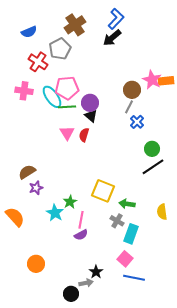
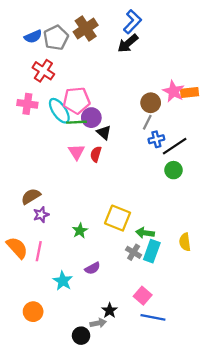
gray pentagon: (60, 49) -> (56, 38), moved
purple circle: (90, 103) -> (91, 118), moved
blue cross: (137, 122) -> (156, 139), turned 32
black line: (153, 167) -> (175, 146), moved
cyan star: (55, 213) -> (63, 281), moved
pink line: (81, 220) -> (39, 251), moved
cyan rectangle: (131, 234) -> (152, 251), moved
orange circle: (36, 264) -> (33, 312), moved

